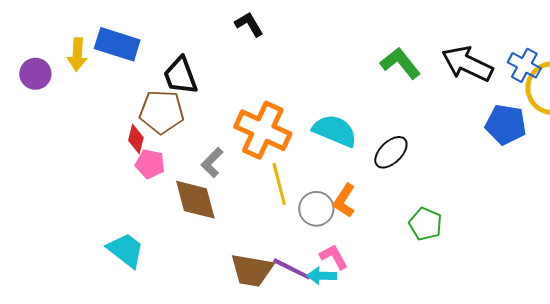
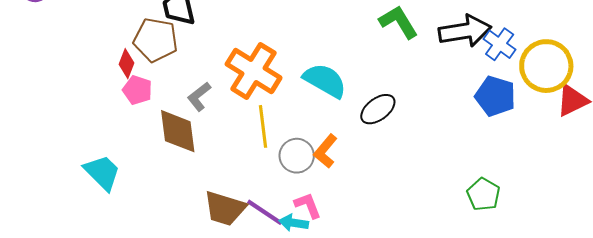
black arrow: (467, 64) -> (465, 31), turned 138
blue cross: (524, 65) -> (500, 44), moved
green pentagon: (425, 224) -> (483, 194), moved

